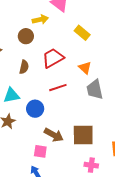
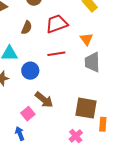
brown square: (83, 135) -> (86, 108), moved
pink square: (40, 151) -> (28, 114), turned 32
pink cross: (91, 165) -> (76, 136), turned 32

